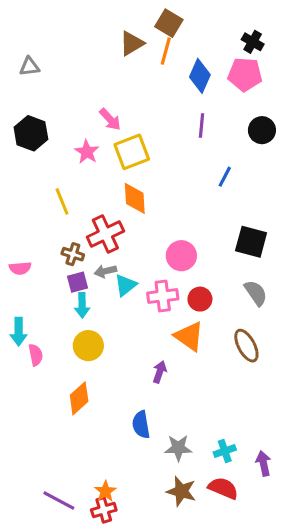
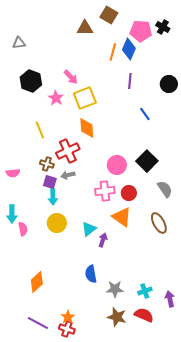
brown triangle: (132, 43) -> (85, 28), turned 30
orange line: (166, 51) -> (113, 52), moved
pink pentagon: (245, 74) -> (141, 31), moved
black hexagon: (31, 133) -> (31, 81), moved
blue line: (225, 177) -> (145, 114), turned -64
black square: (251, 242) -> (147, 161), moved, turned 30
purple square: (77, 282) -> (50, 182), turned 32
cyan triangle: (126, 285) -> (89, 229), moved
orange diamond: (79, 398) -> (37, 282), moved
red cross: (104, 510) -> (67, 329), turned 35

